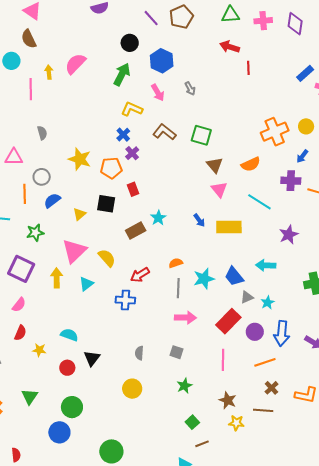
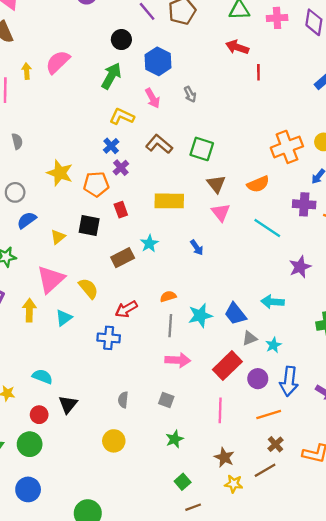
yellow rectangle: (229, 227) -> (169, 201), moved
green circle: (72, 407) -> (30, 444), moved
brown line: (263, 410) -> (265, 470), turned -36

